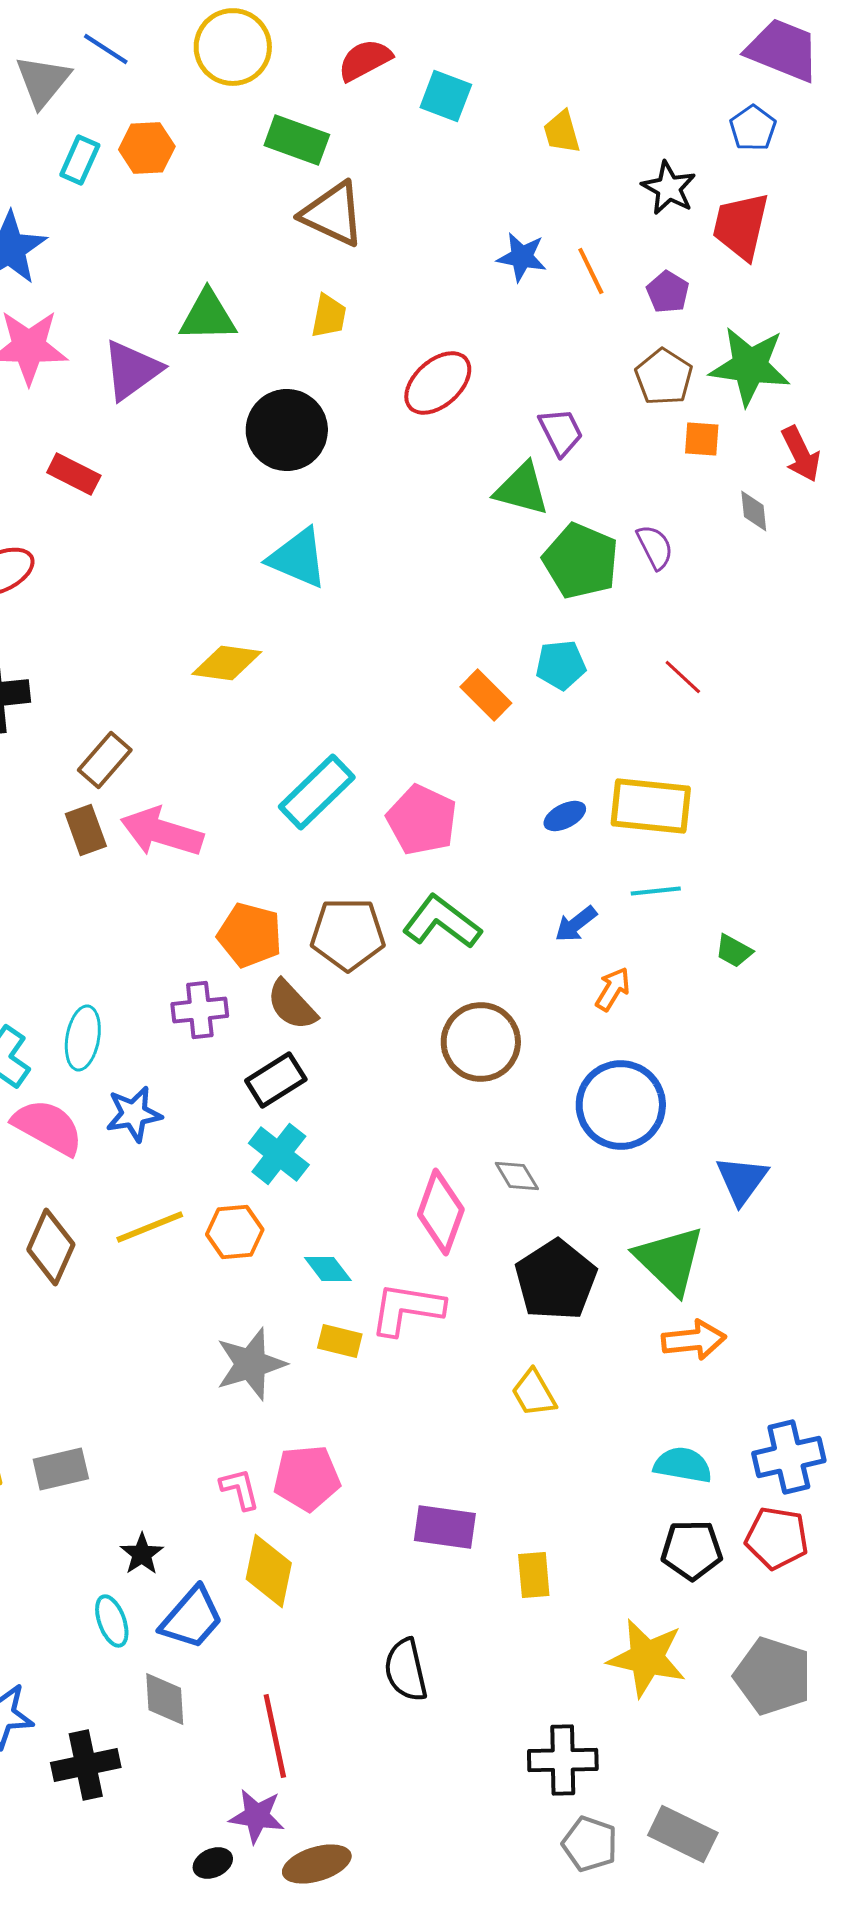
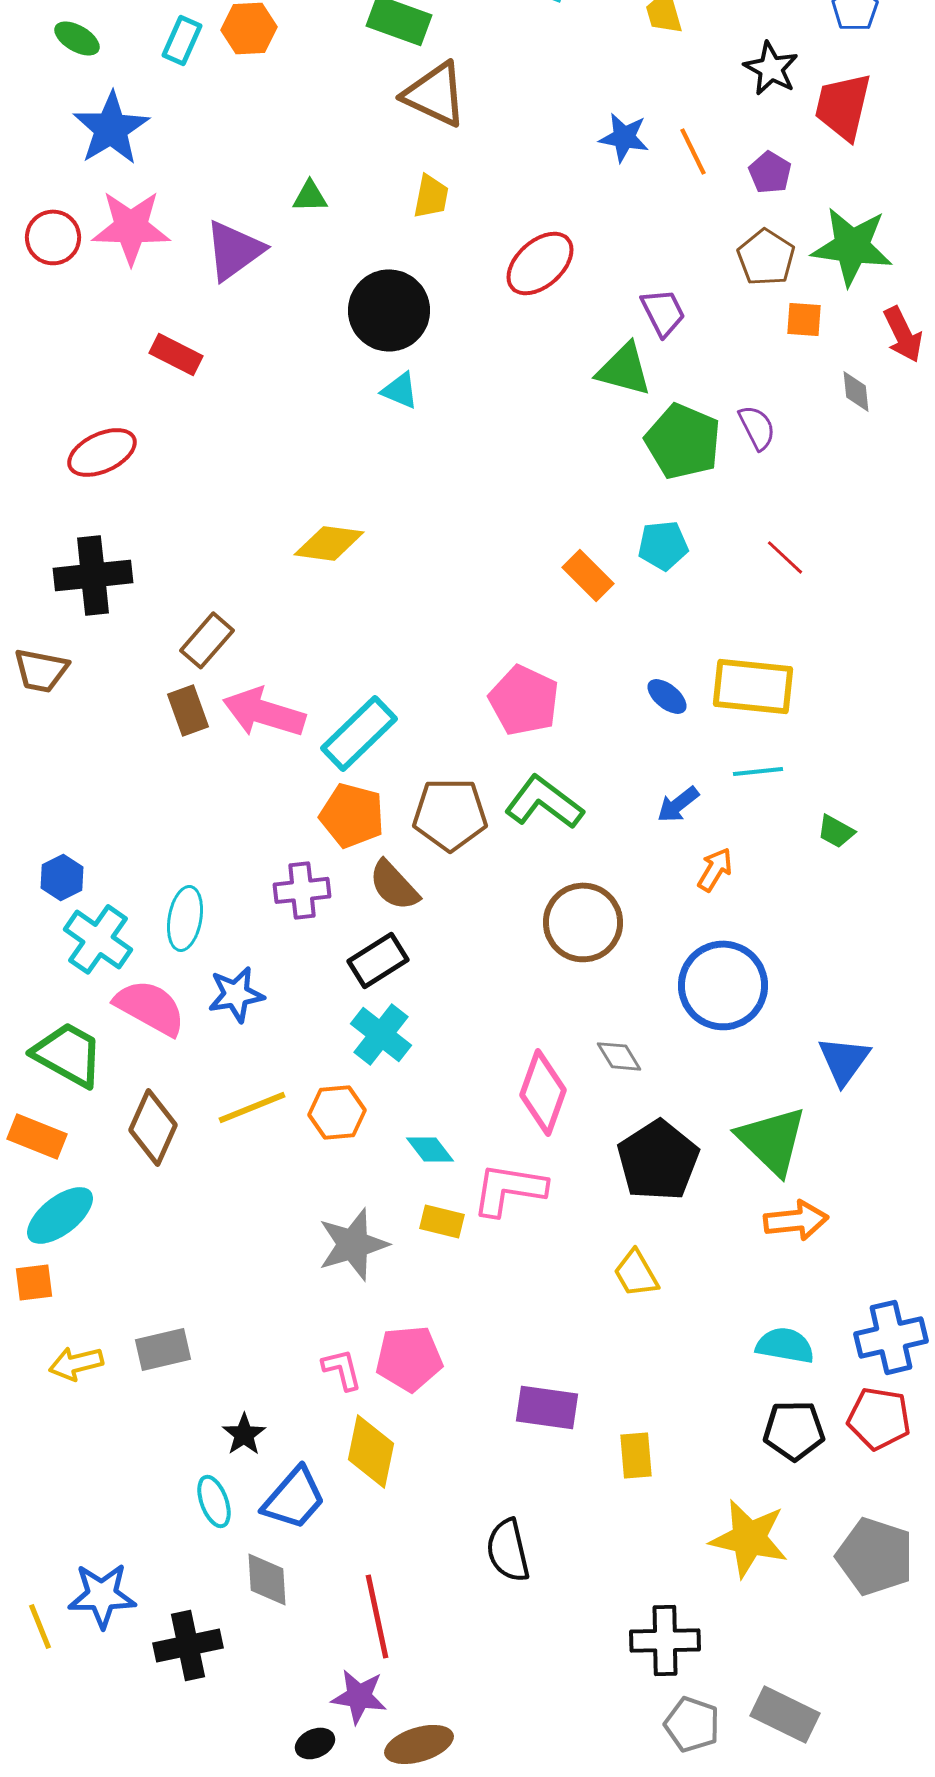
green triangle: (208, 316) -> (310, 196), size x0.6
cyan triangle: (298, 558) -> (400, 390), moved, size x0.6
cyan rectangle: (317, 792) -> (359, 733), moved
blue ellipse: (565, 816) -> (667, 696), turned 66

